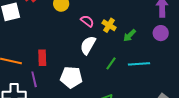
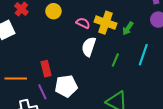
yellow cross: (109, 25) -> (105, 23), size x1.5
cyan line: (139, 64) -> (143, 55), turned -55
white pentagon: (71, 77) -> (66, 86), moved

